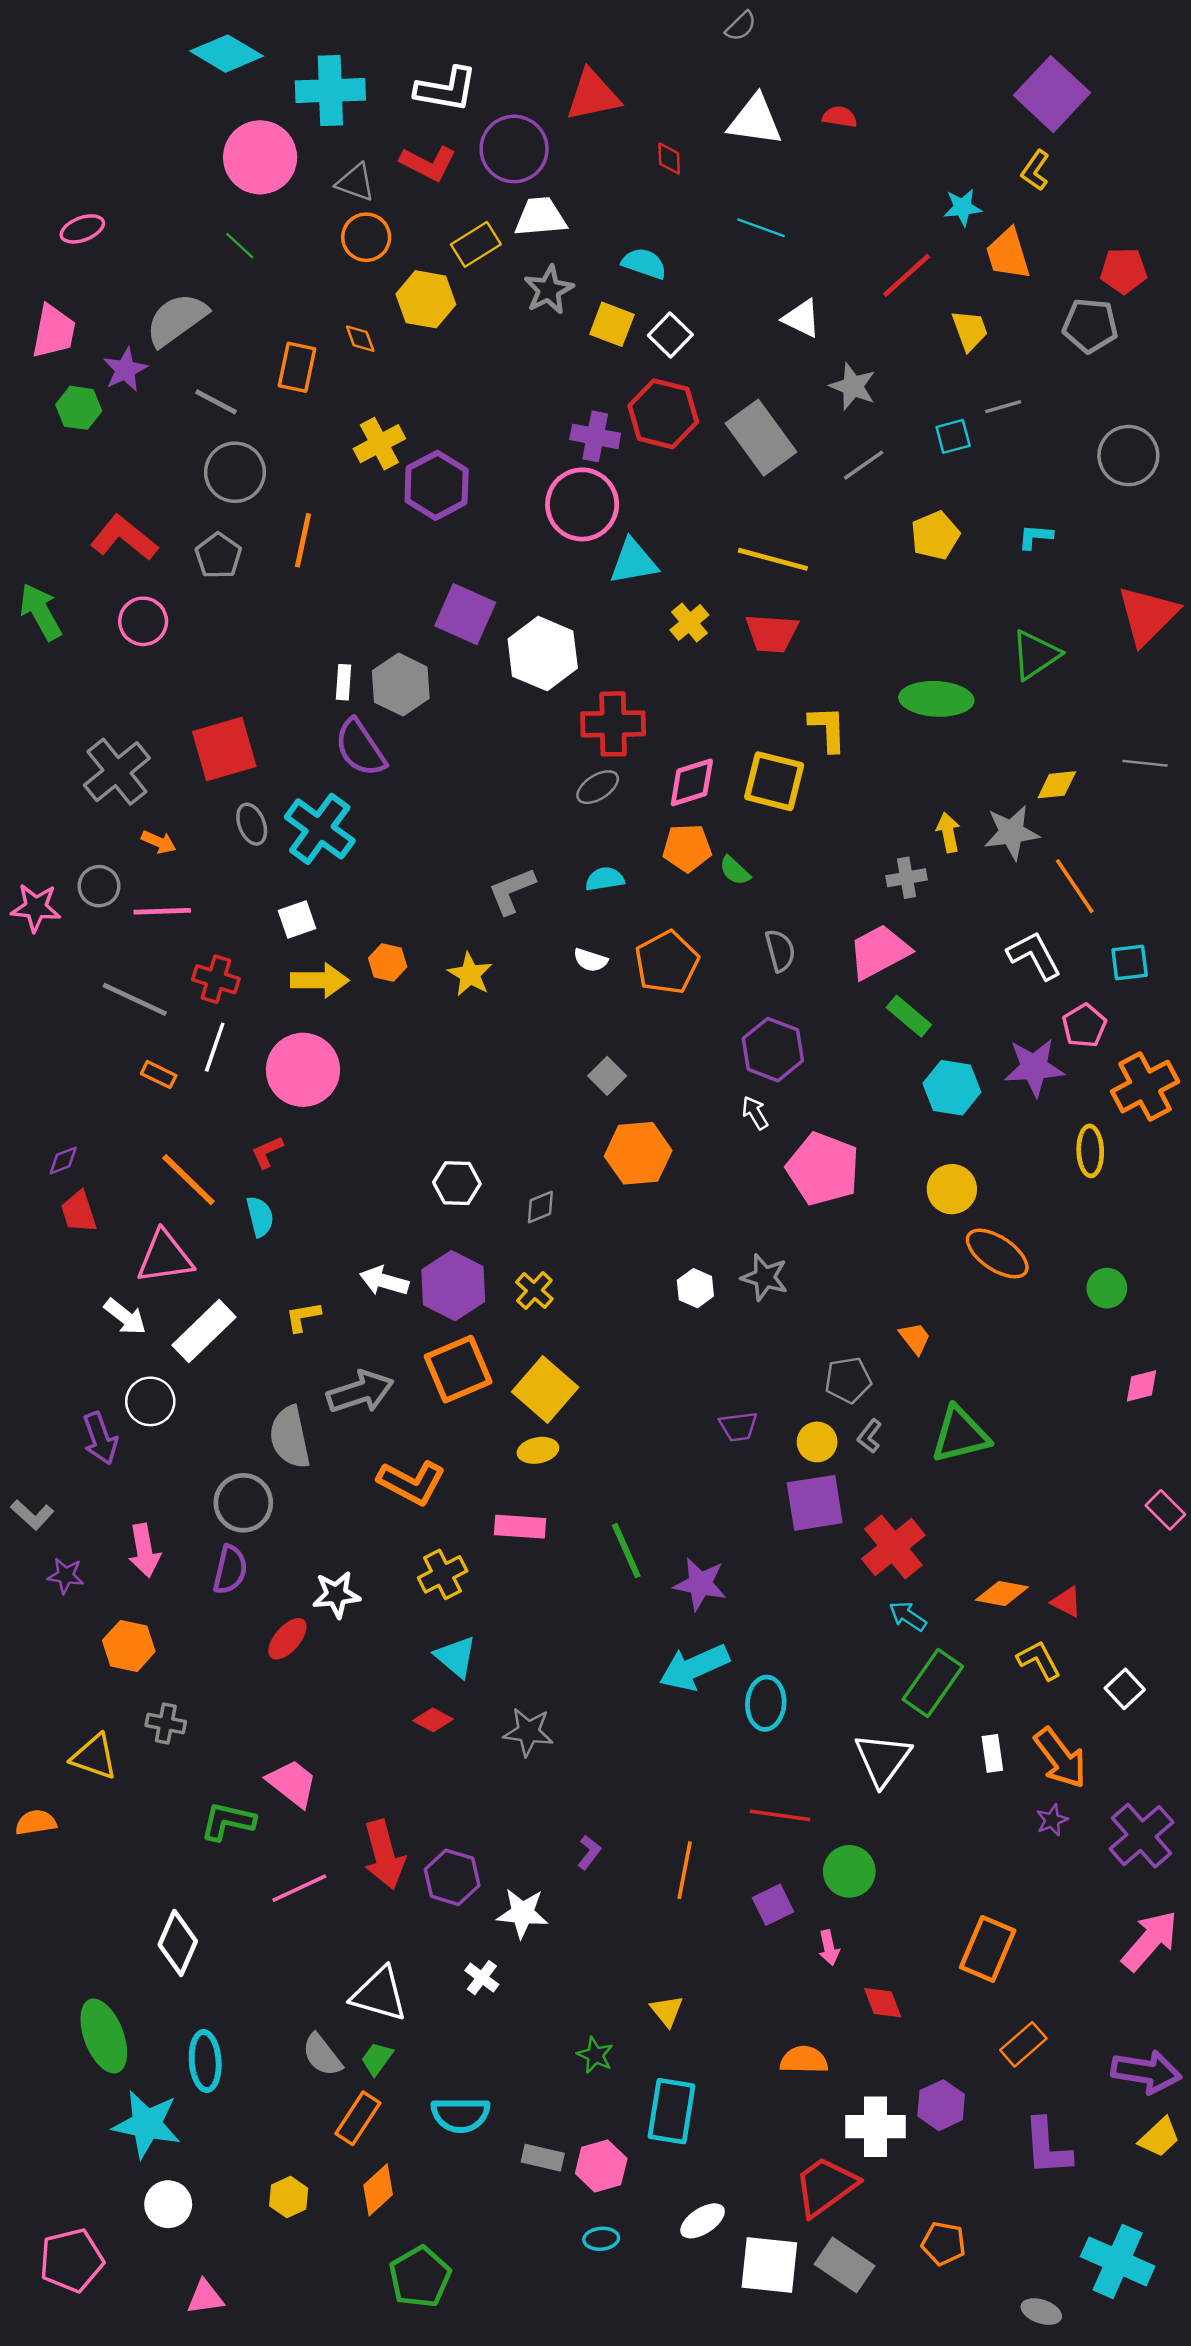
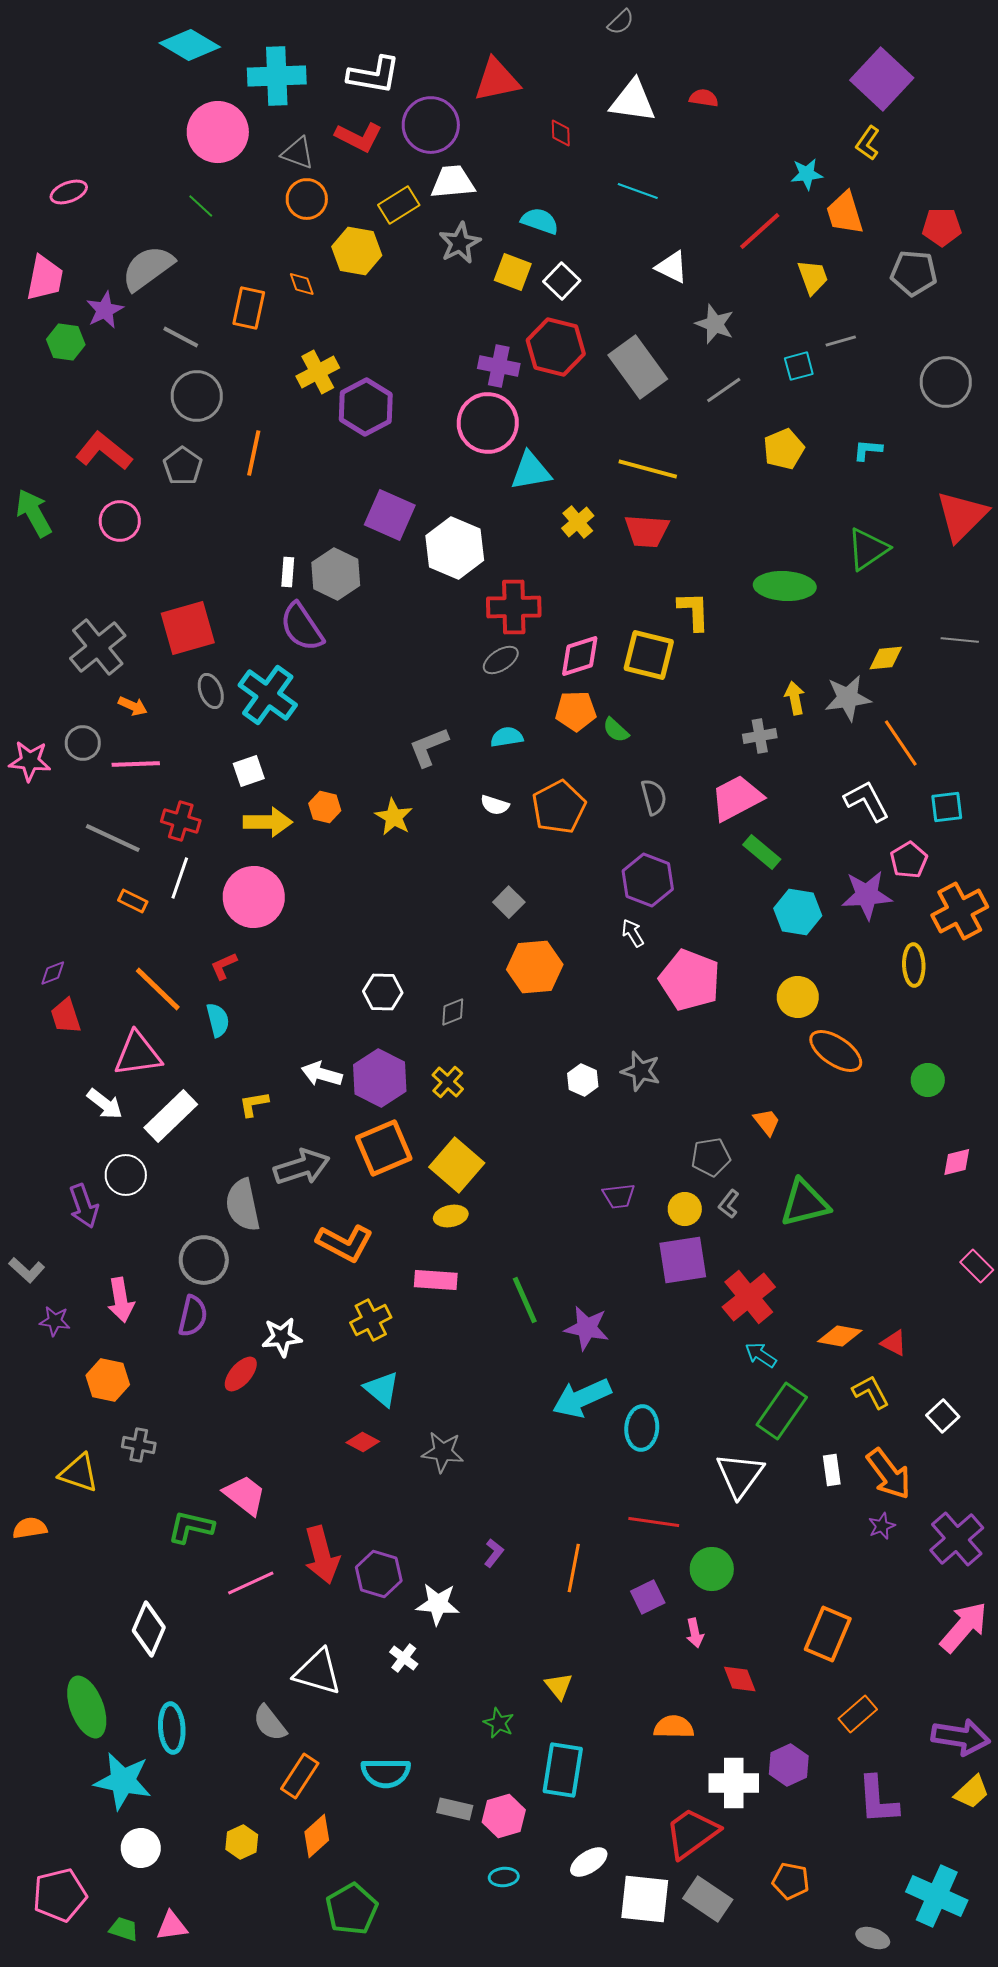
green trapezoid: (377, 2059) -> (124, 1929), moved, turned 72

